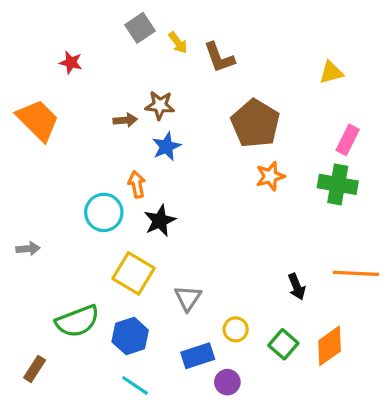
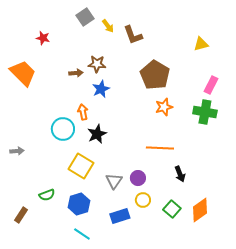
orange line: (356, 273) -> (160, 148), moved
green semicircle: (77, 321) -> (47, 195), size x0.6
brown rectangle: (35, 369) -> (21, 215), moved
purple circle: (227, 382) -> (138, 178), moved

